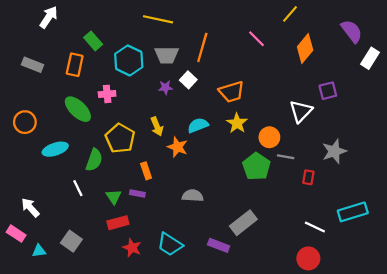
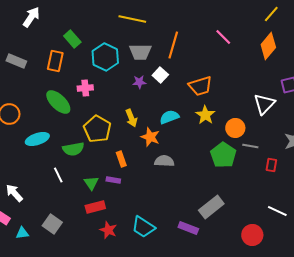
yellow line: (290, 14) -> (271, 14), moved
green semicircle: (94, 160) -> (73, 149), turned 60
gray semicircle: (193, 196) -> (164, 161), moved
red circle: (308, 258) -> (252, 235), moved

